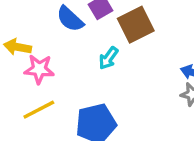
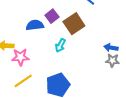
blue semicircle: (70, 19) -> (35, 25), turned 138

